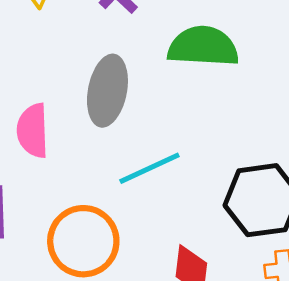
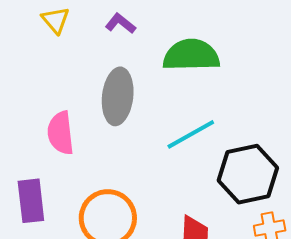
cyan line: (149, 168) -> (191, 134), moved

